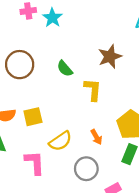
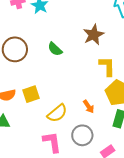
yellow L-shape: (93, 90) -> (107, 66), moved
pink L-shape: (35, 163) -> (52, 142), moved

